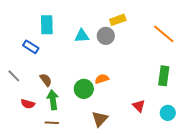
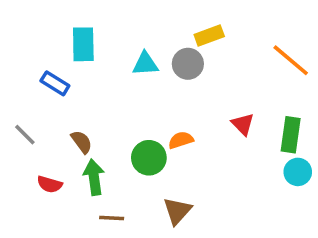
red triangle: (139, 106) -> (243, 124), moved
cyan circle: (168, 113) -> (298, 172), moved
brown line: (52, 123) -> (112, 218), moved

